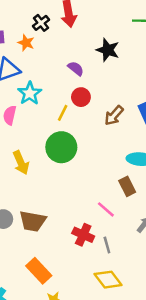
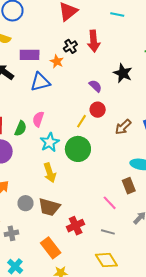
cyan star: (30, 93) -> (50, 142), moved
yellow arrow: (21, 163) -> (50, 173), moved
red cross: (83, 235) -> (76, 226), moved, turned 36
gray line: (107, 245) -> (108, 232), turned -64

